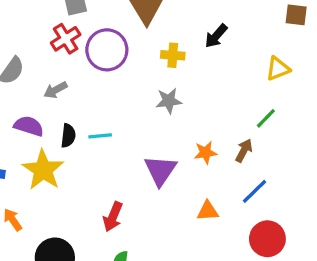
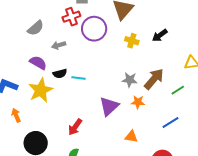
gray star: (169, 101) -> (130, 80), moved
black semicircle: (68, 136) -> (60, 74), turned 56
brown arrow: (244, 151) -> (154, 79), moved, size x1.6
blue line: (254, 191) -> (170, 122), moved

